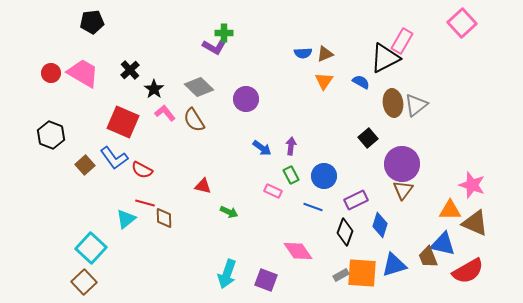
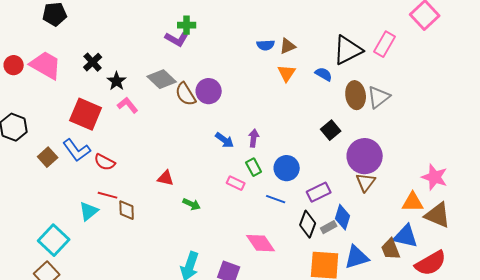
pink rectangle: (402, 41) -> (385, 44), moved
brown semicircle: (194, 120) -> (186, 94), moved
gray rectangle: (341, 275) -> (329, 227), moved

